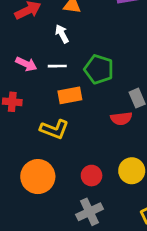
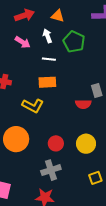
pink arrow: (26, 64) -> (23, 42), moved
white line: (57, 66) -> (49, 59), moved
green pentagon: (99, 69) -> (74, 42), moved

